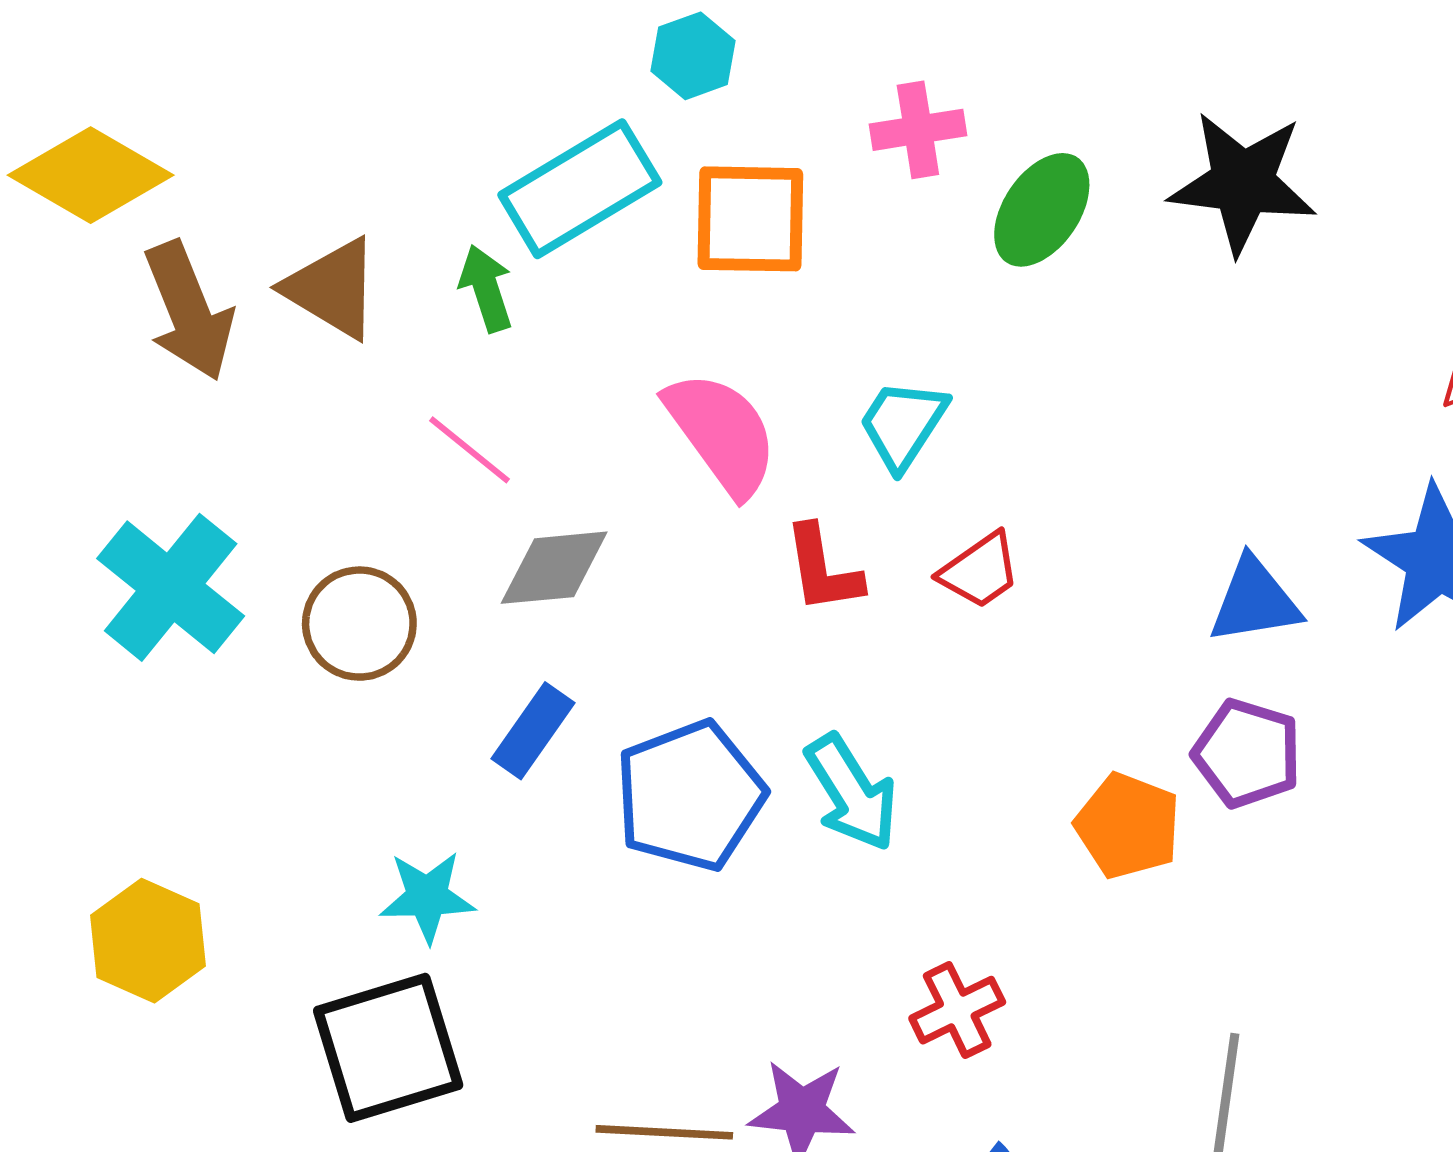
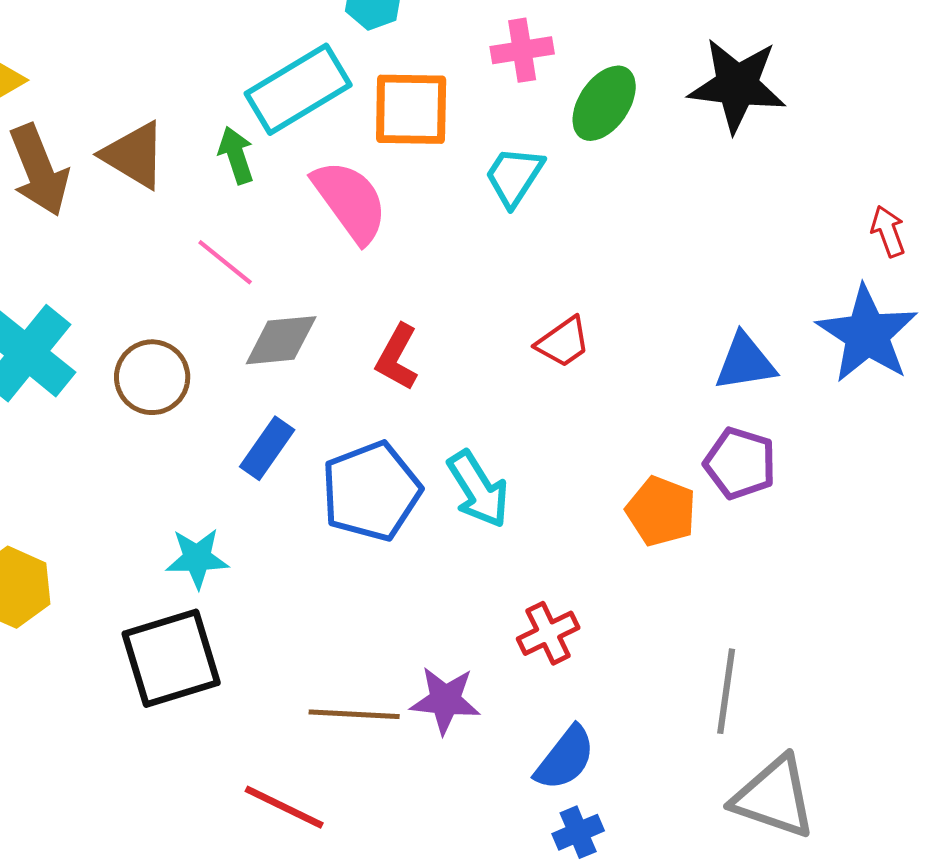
cyan trapezoid: (903, 424) -> (514, 176), moved
pink semicircle: (722, 433) -> (350, 201), moved
red L-shape: (823, 569) -> (397, 357), moved, turned 38

